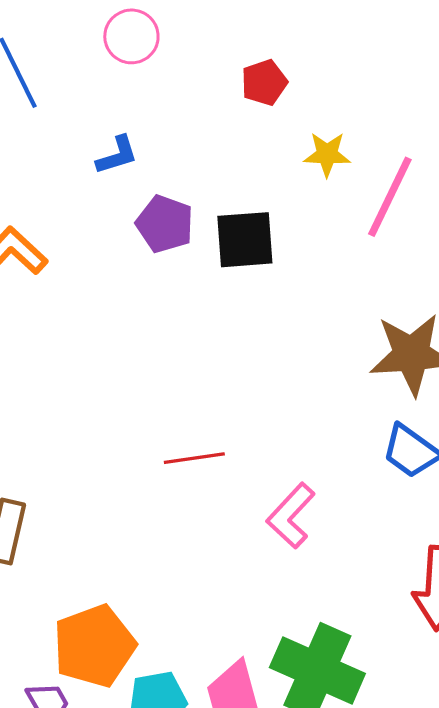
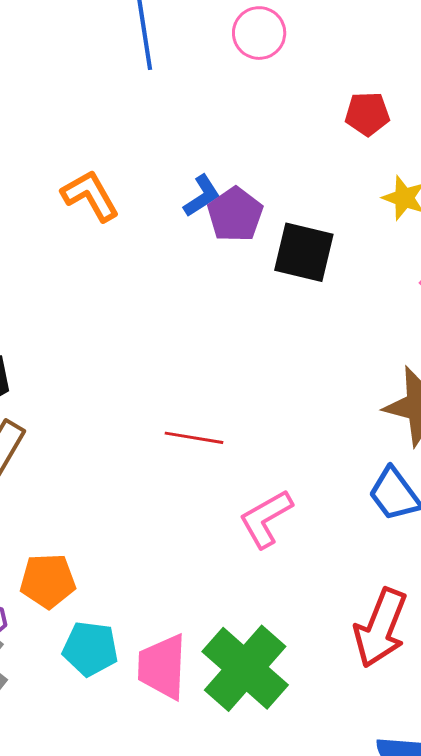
blue L-shape: (117, 155) -> (202, 196), moved, turned -33
orange pentagon: (94, 646) -> (48, 581), size x0.7

